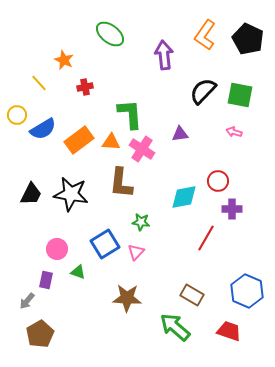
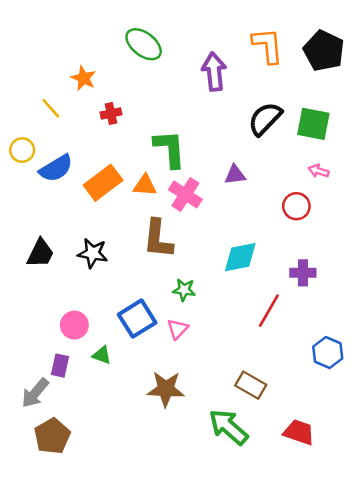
orange L-shape: (205, 35) -> (268, 46), turned 140
pink arrow: (234, 132) -> (319, 171), moved
red circle: (218, 181) -> (296, 206), moved
black star: (71, 194) -> (93, 253), size x0.7
blue hexagon: (247, 291) -> (328, 352), moved, size x0.7
gray arrow: (27, 301) -> (35, 393), size x1.4

